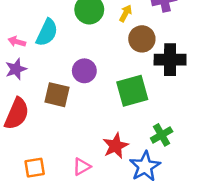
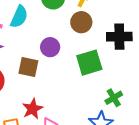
brown circle: (142, 39) -> (81, 22), moved
red star: (116, 146) -> (32, 109), moved

